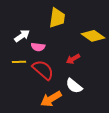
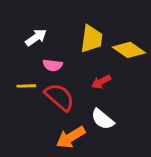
yellow trapezoid: (57, 18) -> (91, 39), moved
white arrow: (22, 36) -> (36, 37), moved

